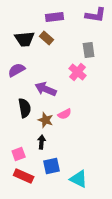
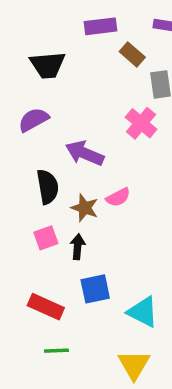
brown rectangle: (47, 38) -> (132, 54), moved
pink square: (19, 154) -> (46, 238), moved

